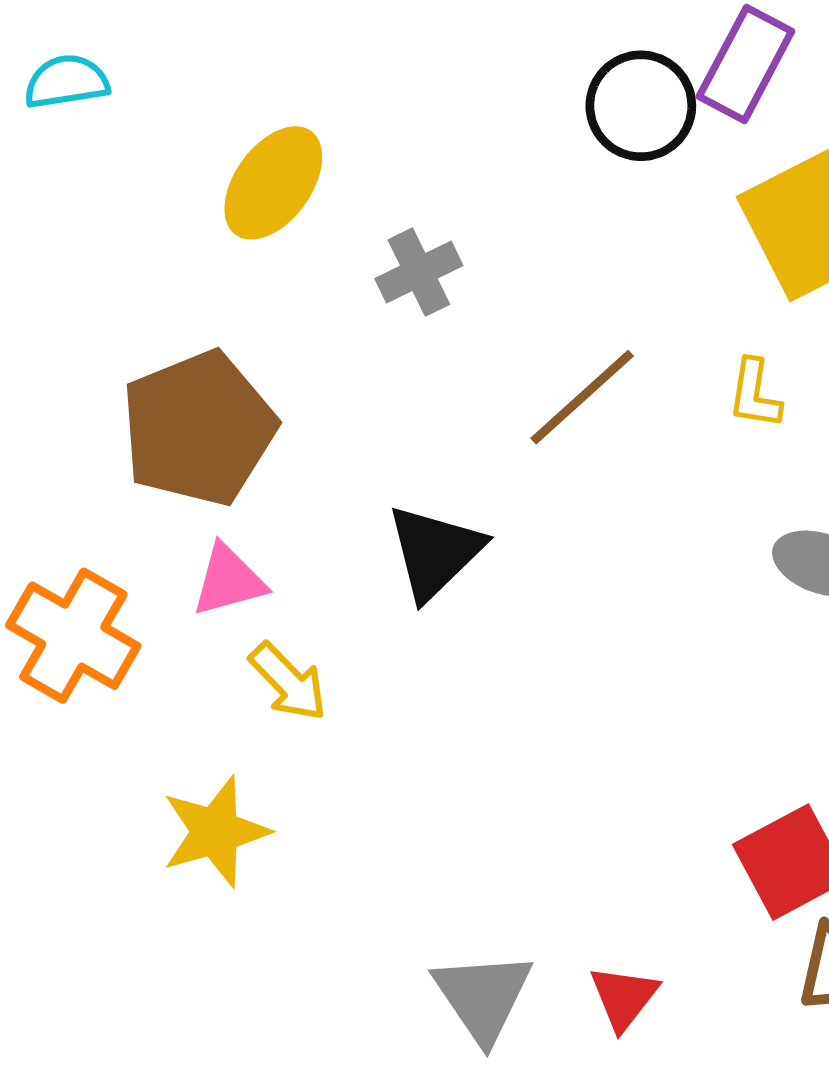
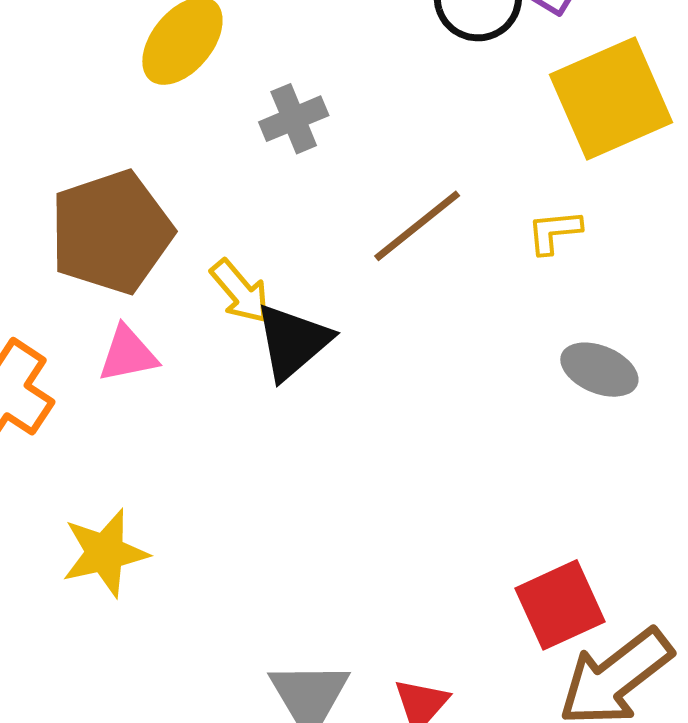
yellow L-shape: (755, 394) -> (554, 232), turned 72
yellow arrow: (288, 682) -> (240, 291), moved

